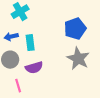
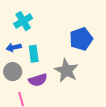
gray star: (78, 59) -> (66, 71), moved

